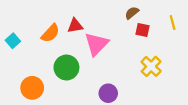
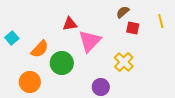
orange semicircle: (50, 33) -> (40, 49), moved
yellow cross: (151, 66) -> (124, 62), moved

